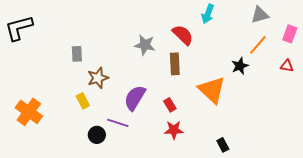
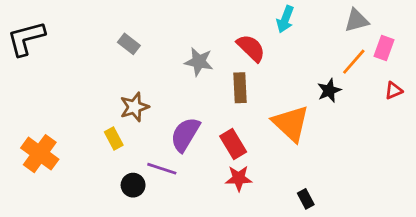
pink rectangle: (290, 34) -> (384, 48), moved
gray rectangle: (77, 54) -> (129, 44), moved, turned -49
red triangle: (287, 66) -> (394, 91), turned -32
red rectangle: (170, 105) -> (233, 144), size x1.5

